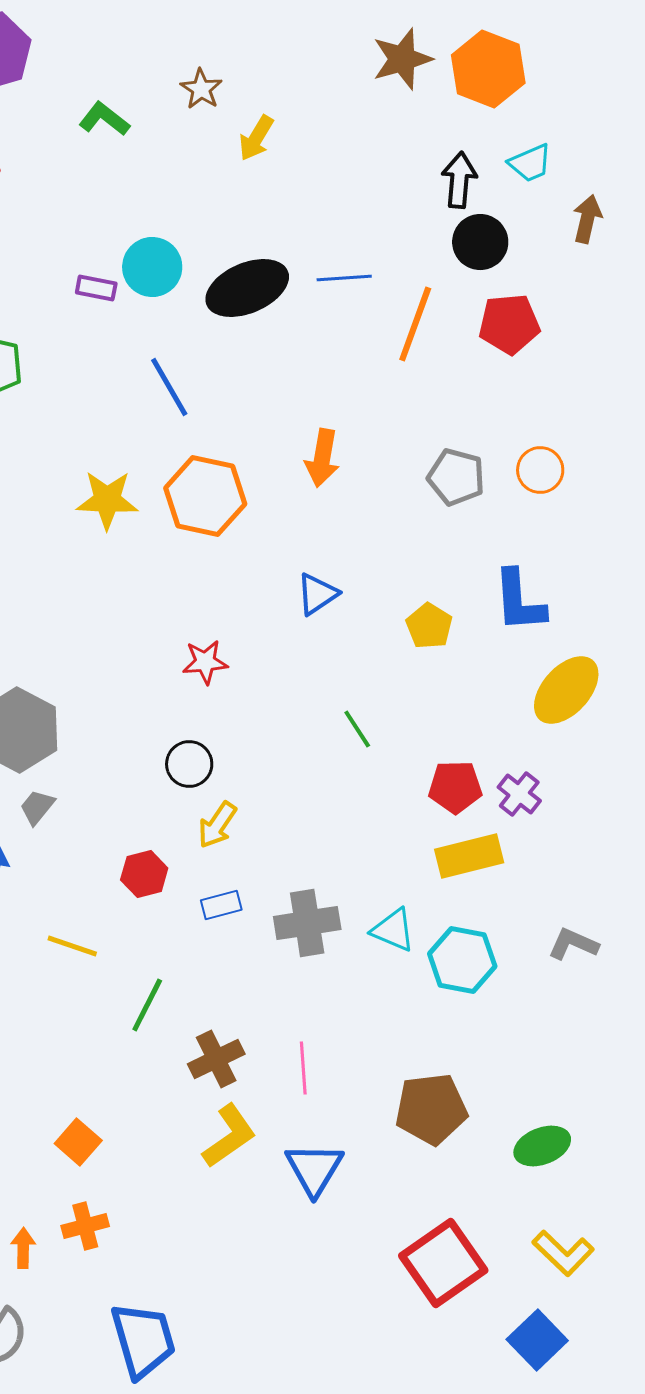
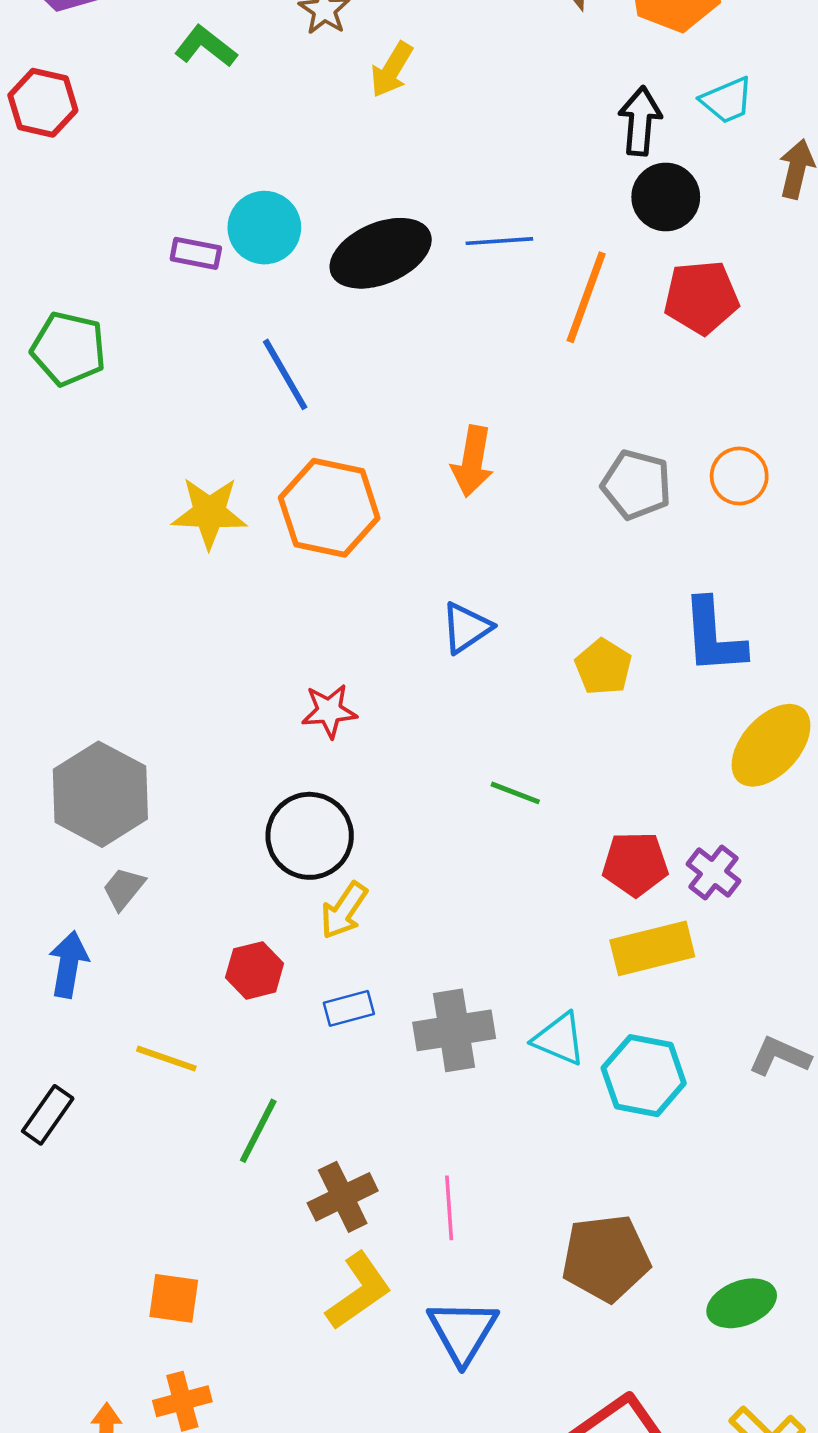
green line: (357, 729) -> (515, 793), turned -36
black circle: (189, 764) -> (310, 836), size x1.5
orange square: (78, 1142) -> (174, 1298), turned -33

